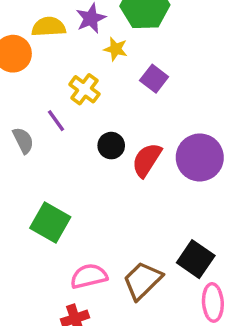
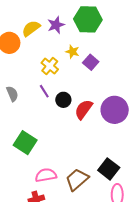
yellow semicircle: (49, 27) -> (31, 28), turned -36
yellow star: (116, 49) -> (72, 52), moved
purple line: (56, 121) -> (44, 91), moved

